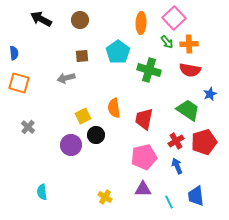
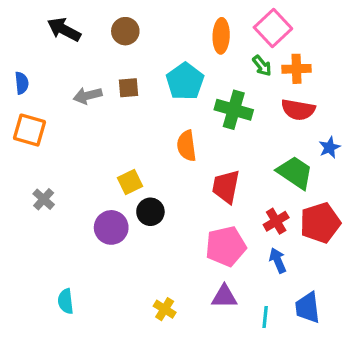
gray arrow: (66, 78) -> (88, 96), moved
orange semicircle: (114, 108) -> (187, 146), moved
cyan line: (169, 202) -> (265, 317), turned 32

